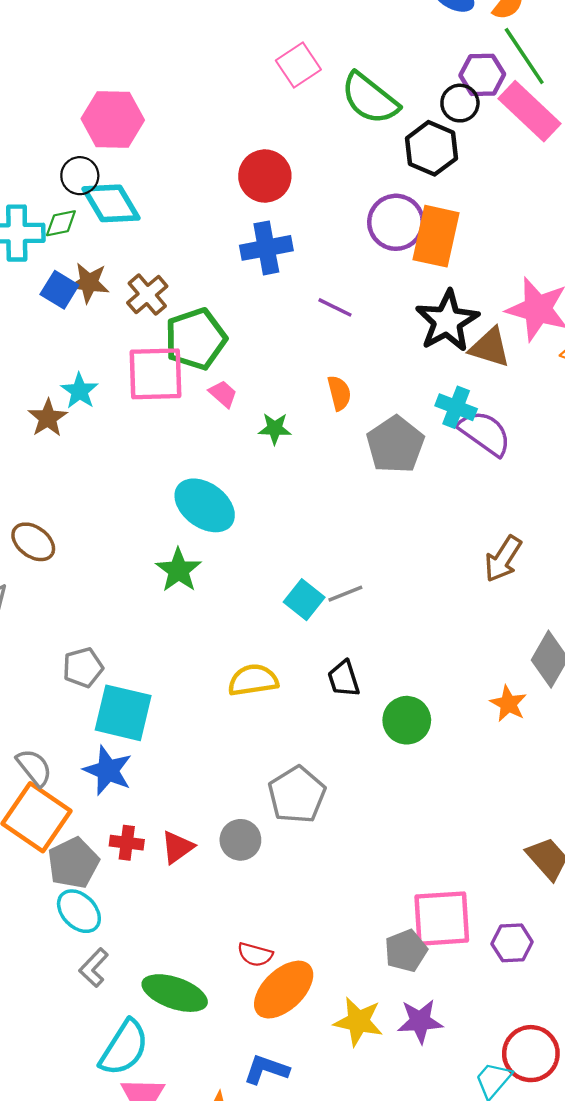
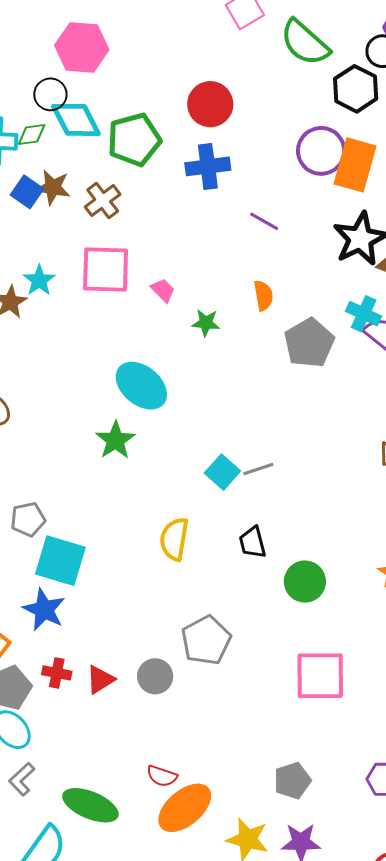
green pentagon: (196, 339) -> (134, 140), moved
yellow semicircle: (253, 680) -> (174, 539), turned -75
pink square: (442, 919) -> (320, 676), moved

